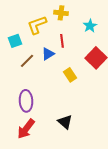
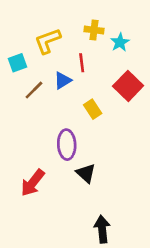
yellow cross: (61, 13) -> (94, 30), moved
purple ellipse: (26, 101) -> (67, 145), moved

